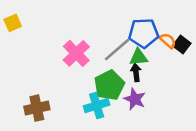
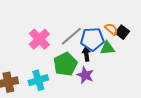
blue pentagon: (144, 33) -> (92, 39), moved
green triangle: (139, 57) -> (107, 48), moved
cyan cross: (97, 105) -> (38, 80), moved

